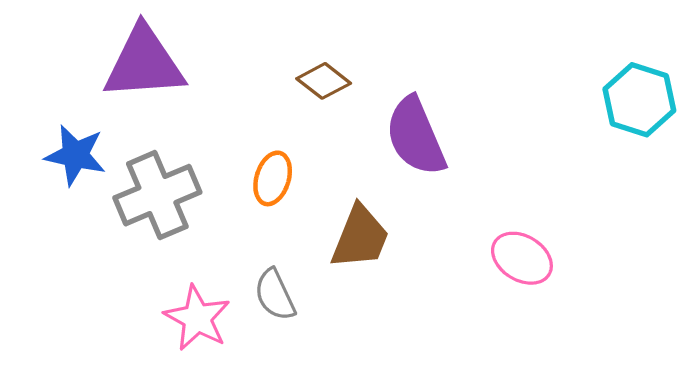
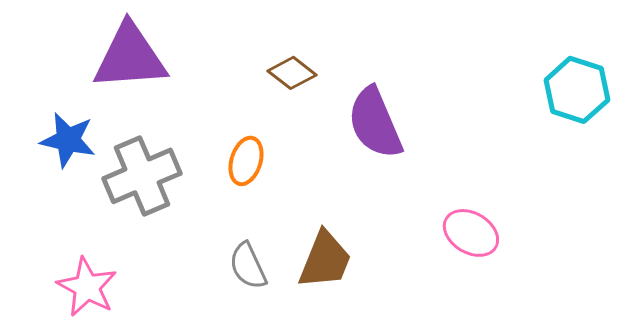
brown trapezoid: (360, 237) -> (325, 260), moved
pink star: (197, 318) -> (87, 287), moved

